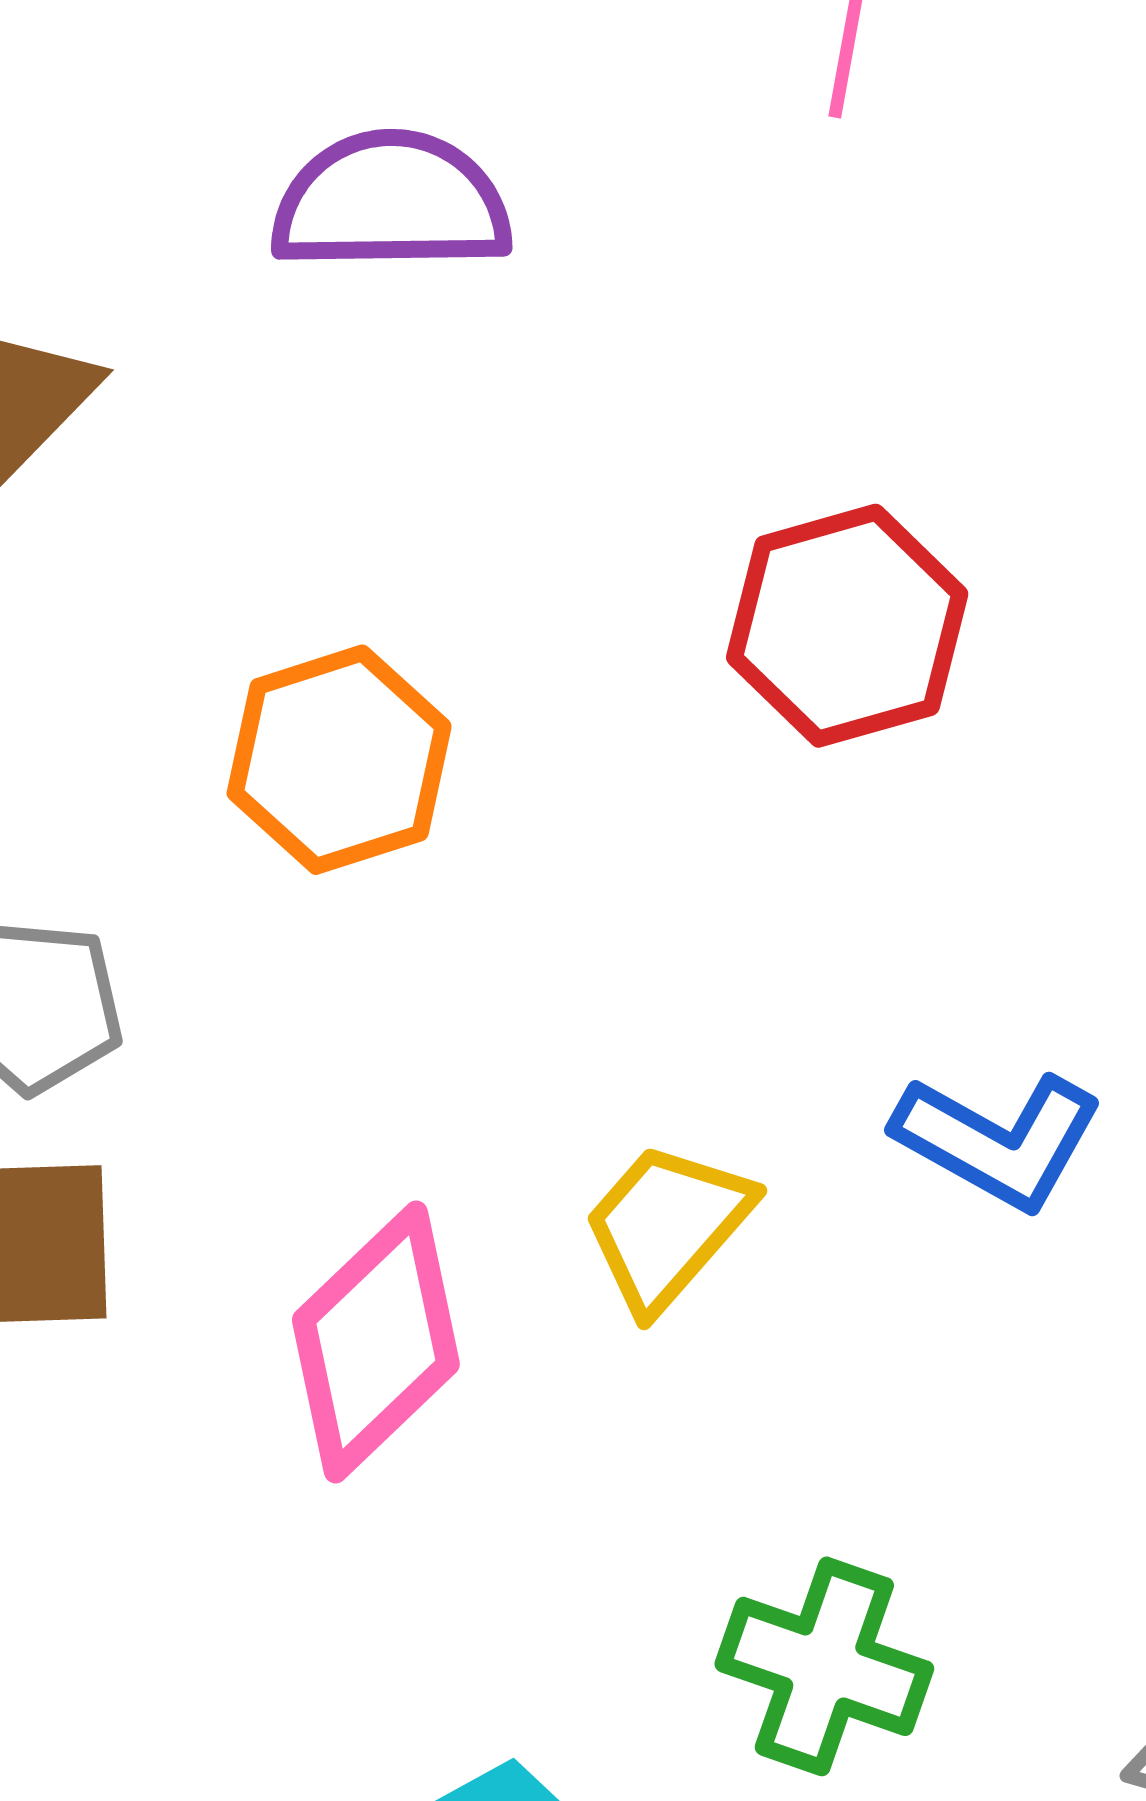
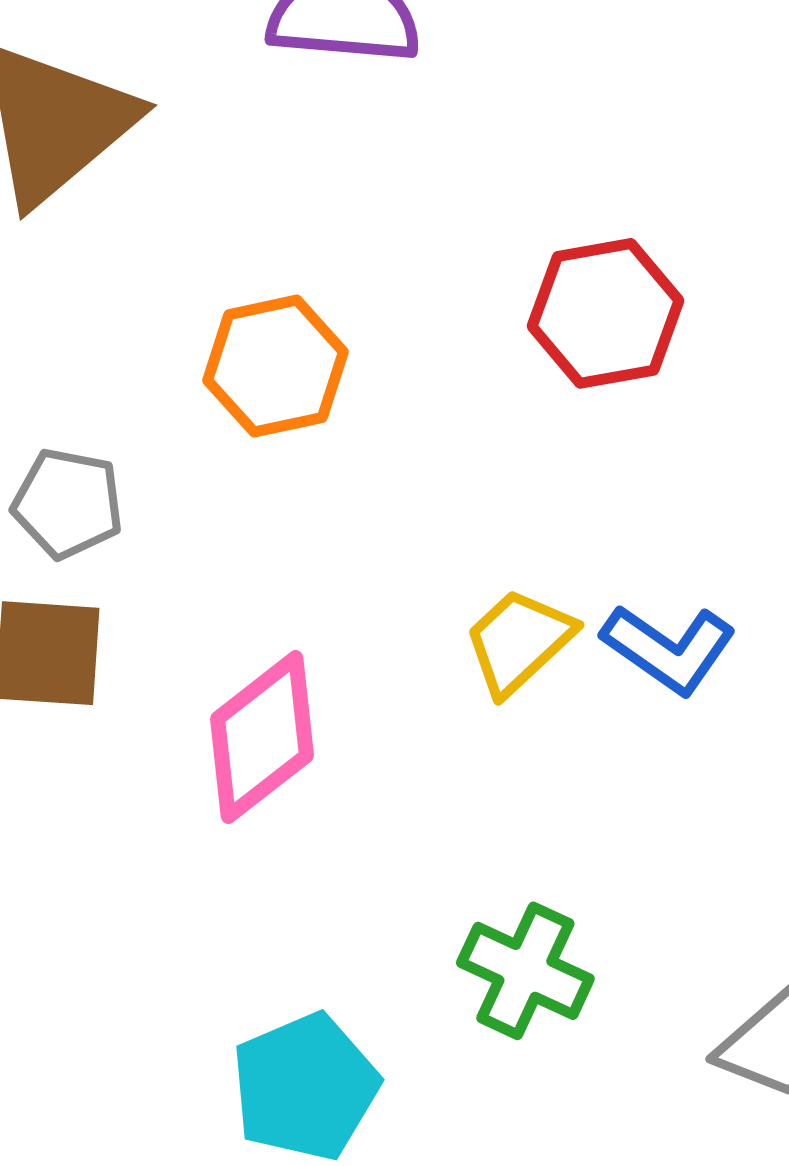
yellow trapezoid: (667, 1226) -> (519, 641), moved

